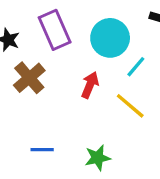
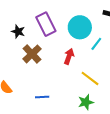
yellow line: (130, 106) -> (90, 78), moved
green star: (98, 158) -> (86, 102), moved

